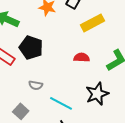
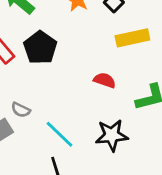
gray semicircle: (36, 85) -> (21, 110), moved

